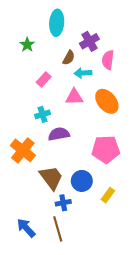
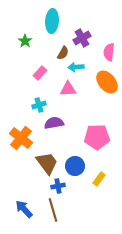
pink semicircle: (108, 60) -> (109, 52), moved
orange ellipse: (107, 101) -> (107, 82), moved

